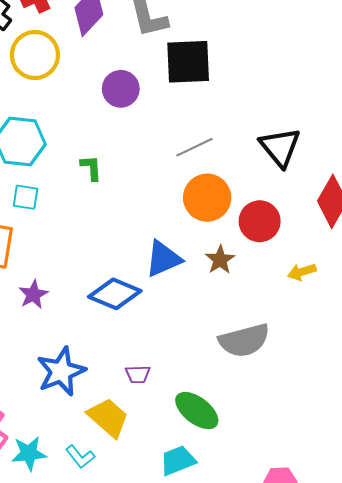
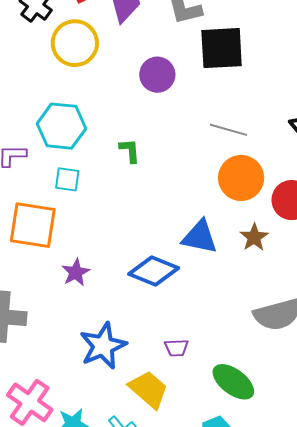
gray line: (195, 147) -> (228, 130), turned 42
blue triangle: (163, 259) -> (200, 237), turned 36

